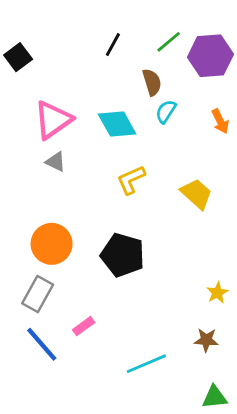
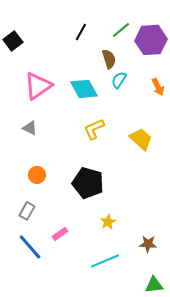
gray triangle: (56, 162) -> (30, 128), moved
orange circle: (52, 244) -> (37, 175), size x0.6
yellow star: (217, 293) -> (108, 222), moved
gray rectangle: (38, 294) -> (27, 211), size x0.7

